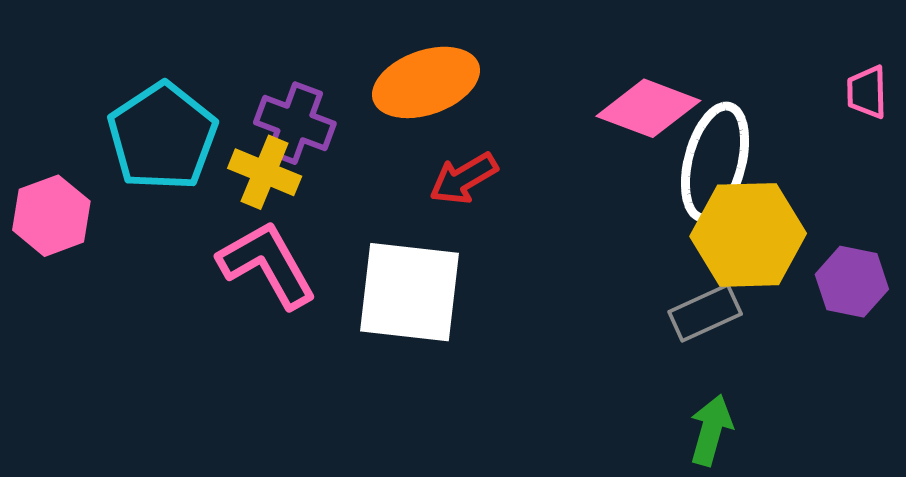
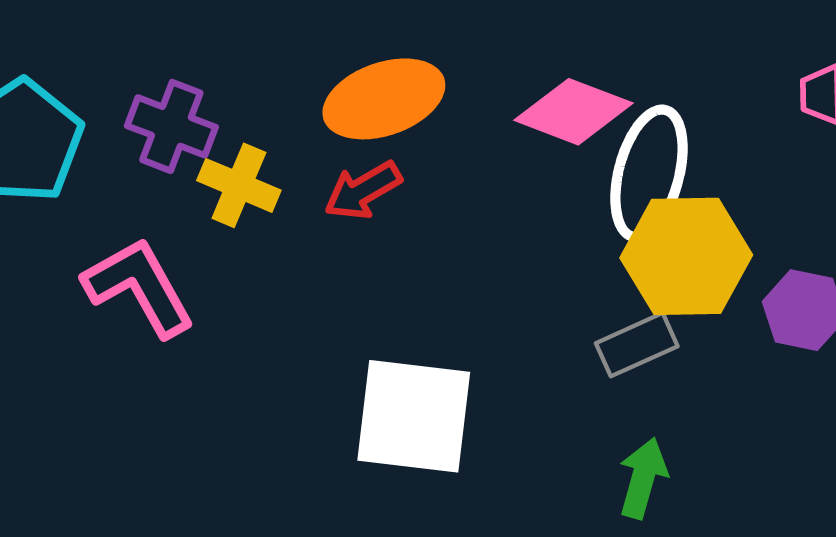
orange ellipse: (426, 82) -> (384, 99), moved
yellow cross: (265, 172) -> (239, 185), moved
white square: (409, 292) -> (414, 416), moved

